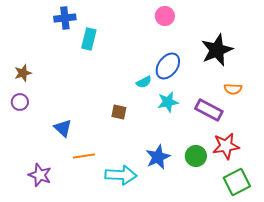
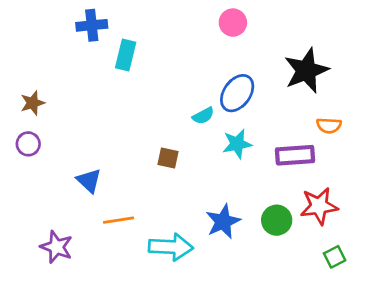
purple rectangle: (209, 110) -> (295, 155), turned -32
green square: (237, 182) -> (335, 257), size x0.6

